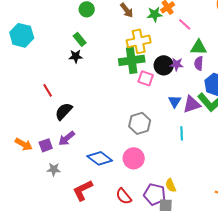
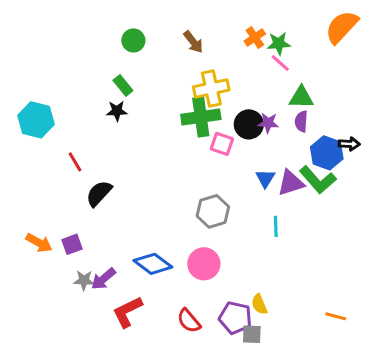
green star: (155, 14) -> (279, 43), moved
cyan hexagon: (22, 35) -> (36, 120), moved
purple arrow: (67, 138) -> (103, 279), moved

